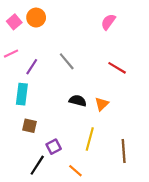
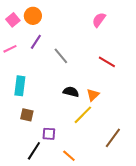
purple line: (32, 67) -> (36, 42), moved
yellow line: (90, 139) -> (83, 115), moved, turned 30
purple square: (54, 147) -> (49, 134), turned 32
brown line: (124, 151) -> (113, 138), turned 40

